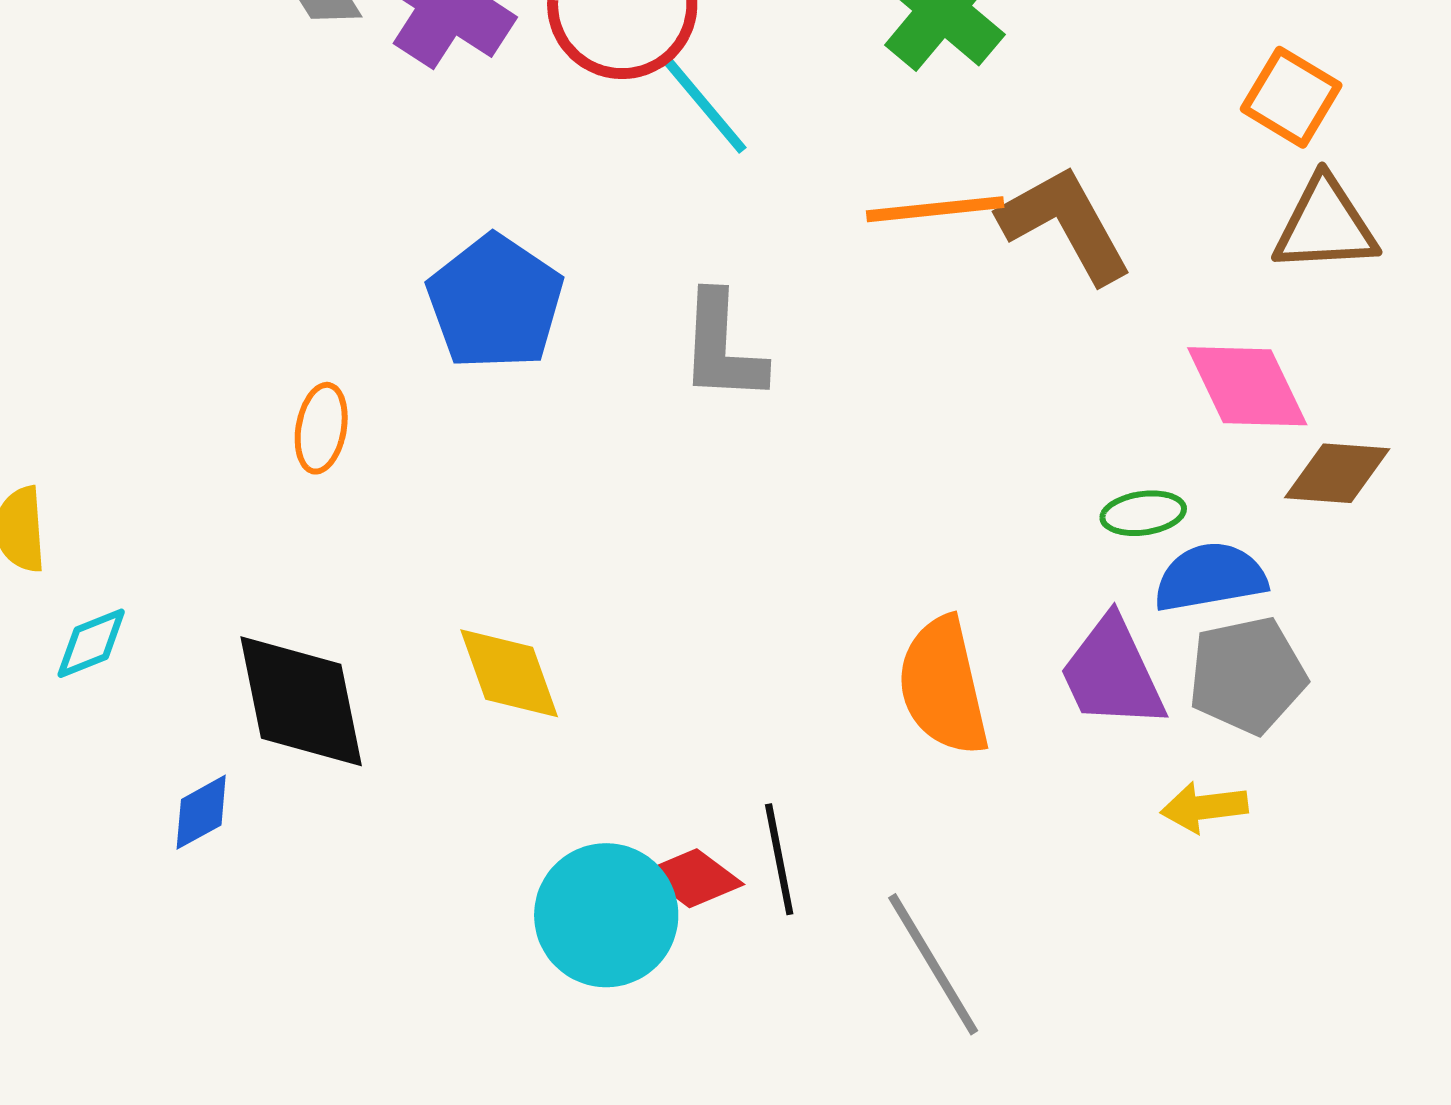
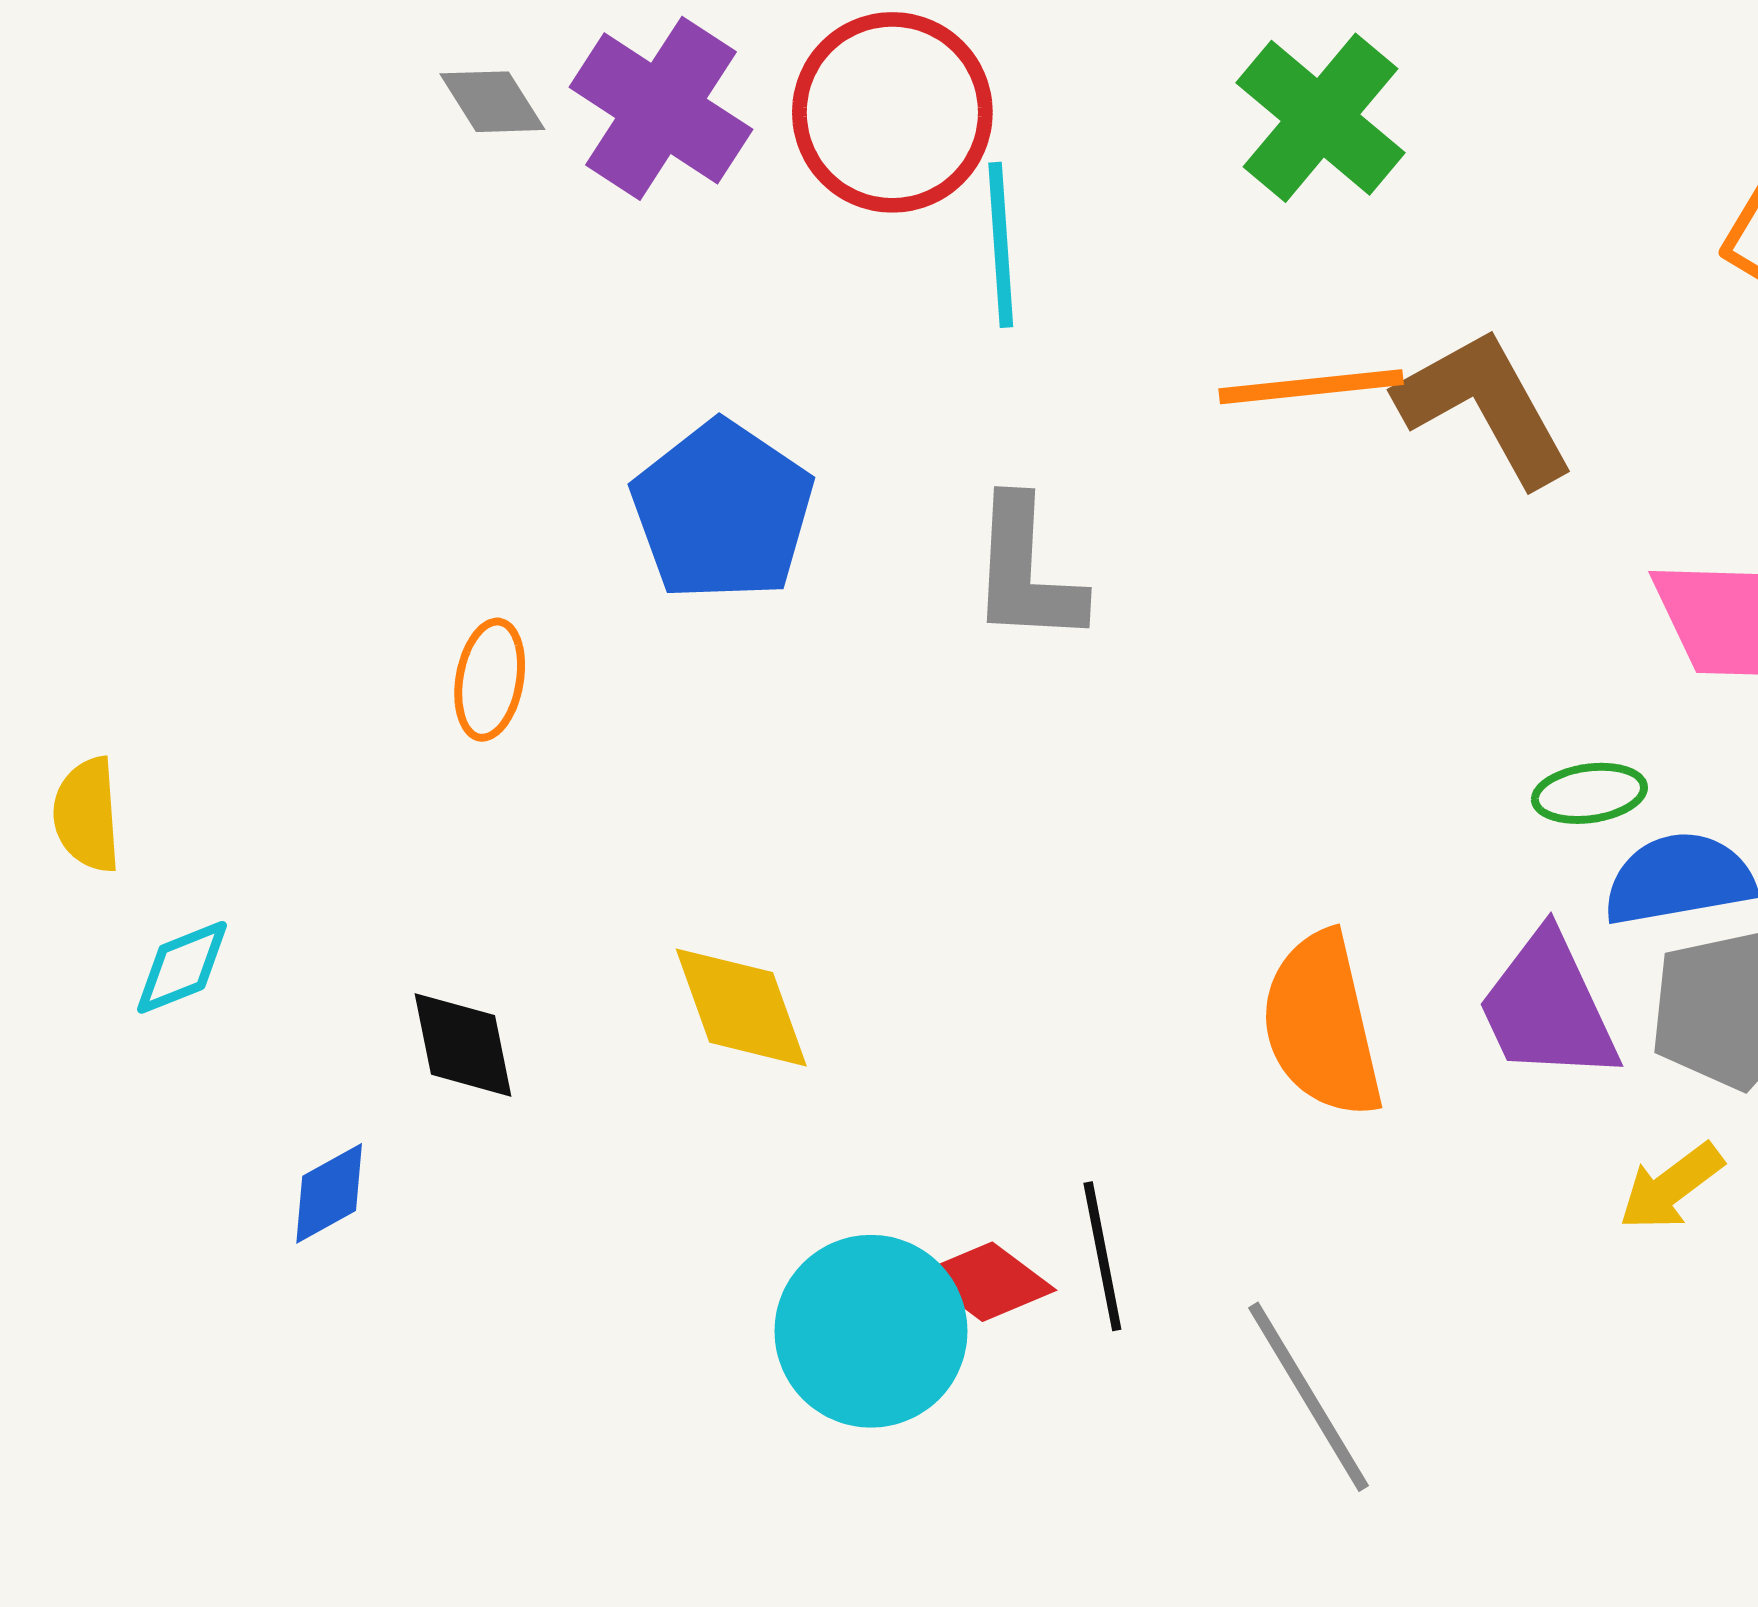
cyan line: (703, 103) -> (1001, 245), turned 36
black diamond: (301, 701) -> (463, 1045), size x0.6
yellow arrow: (1204, 807) -> (1671, 1187), turned -30

